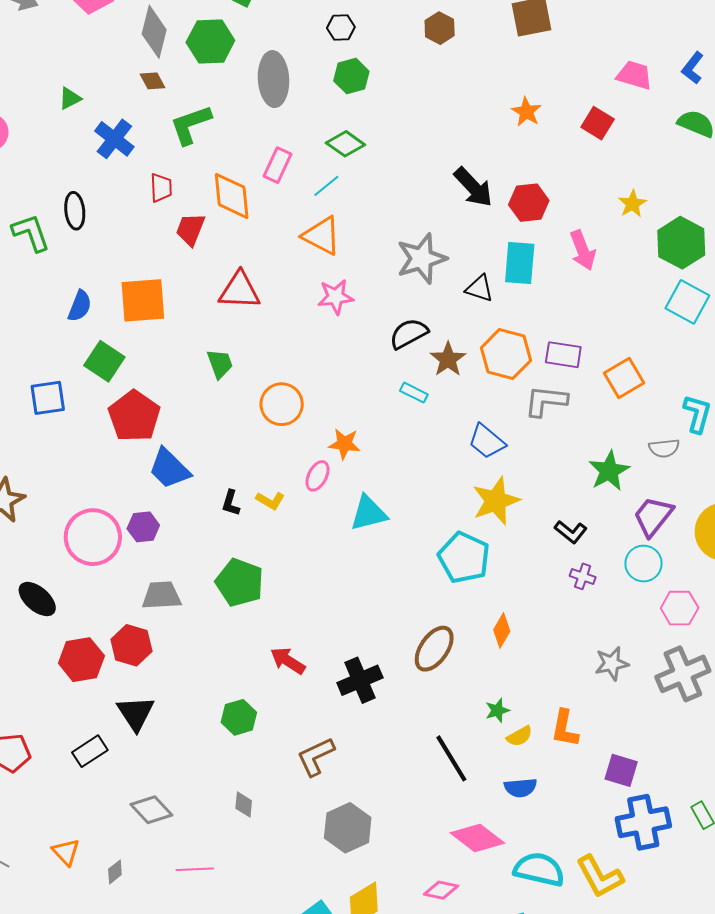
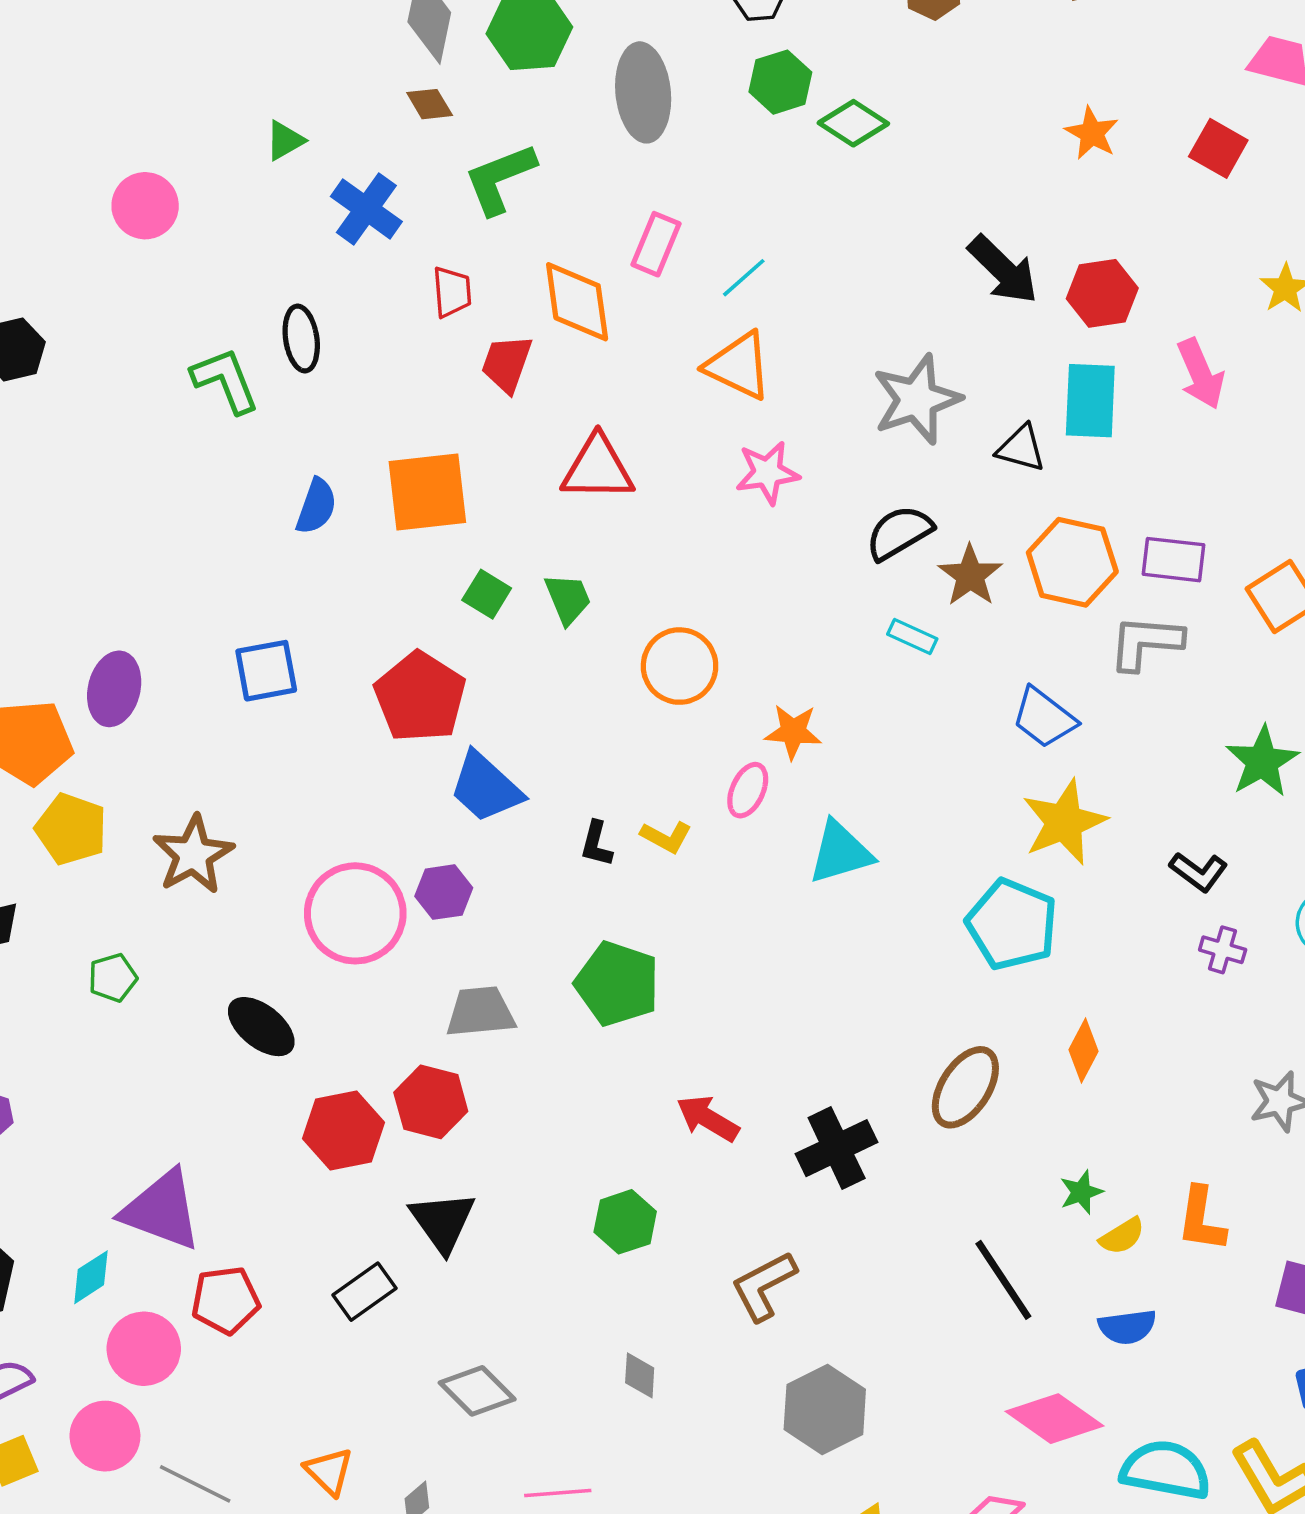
green diamond: (345, 144) -> (853, 123), moved
green square: (104, 361) -> (487, 594), moved, size x0.7

